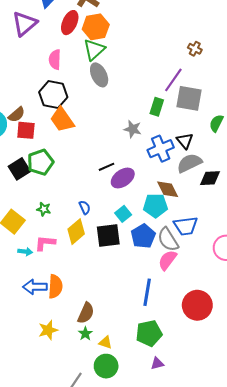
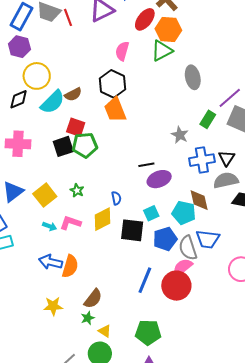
gray ellipse: (99, 75) -> (193, 77), moved
red square: (26, 130) -> (76, 127), moved
blue line: (147, 292) -> (145, 280), moved
red circle: (197, 305) -> (176, 286), moved

